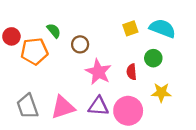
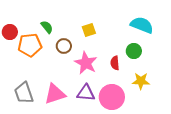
yellow square: (130, 28) -> (89, 30), moved
brown circle: (80, 44) -> (64, 46), moved

